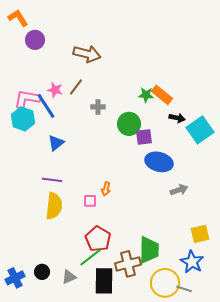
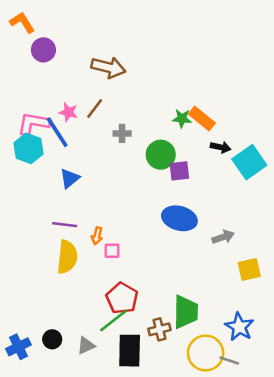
blue ellipse: (159, 162) -> (179, 218), moved
orange arrow: (106, 189) -> (97, 236), moved
yellow square: (200, 234) -> (249, 269), moved
brown cross: (128, 264) -> (159, 329), size x0.7

